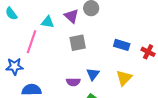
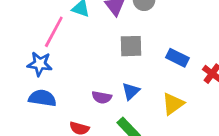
gray square: (78, 43) -> (131, 46), moved
blue star: (15, 66) -> (40, 64), moved

